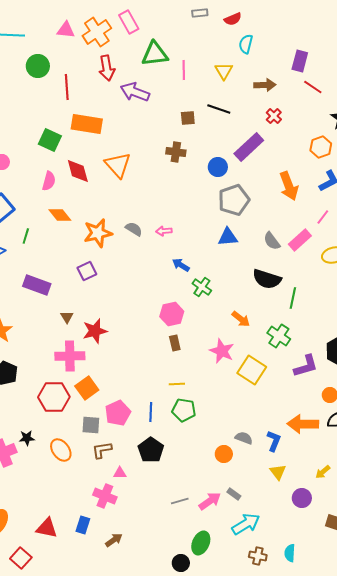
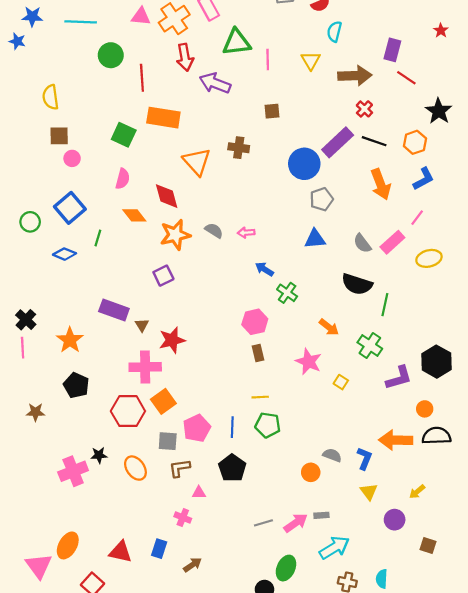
brown arrow: (265, 85) -> (355, 76), size x1.4
black line: (219, 109) -> (374, 141), moved
brown cross: (176, 152) -> (239, 148), moved
blue circle: (218, 167) -> (304, 164), size x1.5
red diamond: (78, 171) -> (167, 196), moved
gray pentagon: (234, 200) -> (321, 199), size x0.7
purple rectangle: (37, 285) -> (114, 310), moved
yellow square: (252, 370) -> (341, 382), size x0.5
gray rectangle: (234, 494) -> (321, 515), turned -40
pink cross: (105, 496) -> (183, 517), size x0.7

